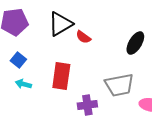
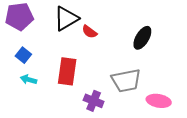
purple cross: (87, 105) -> (94, 101), turned 30

